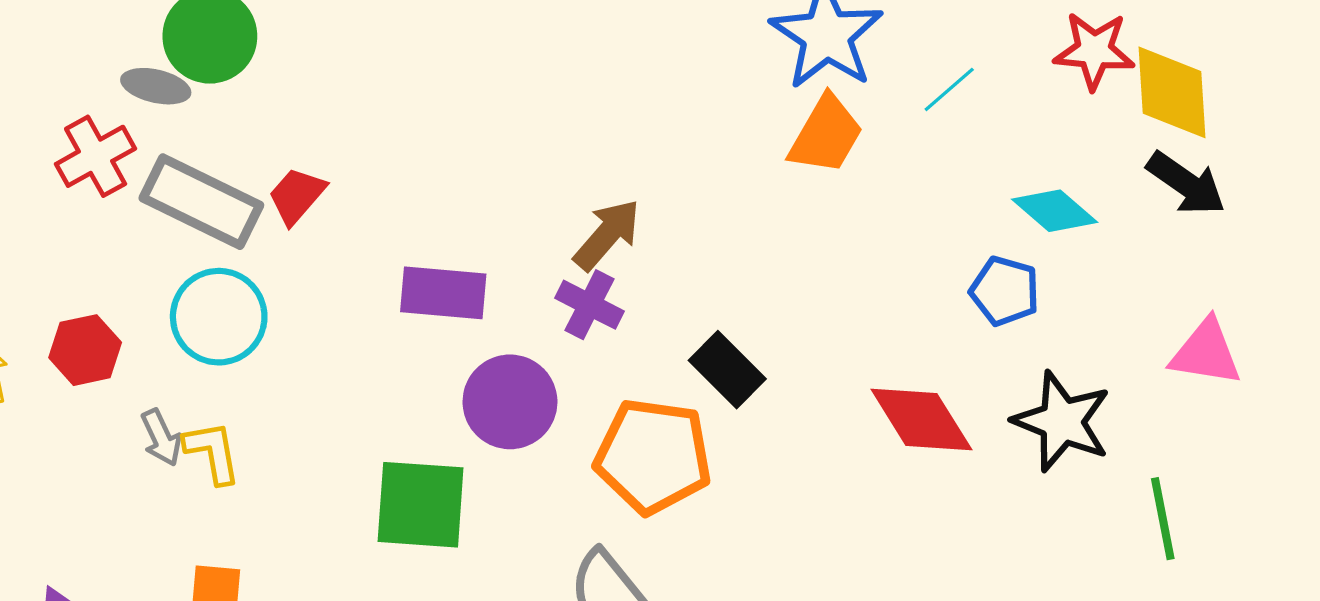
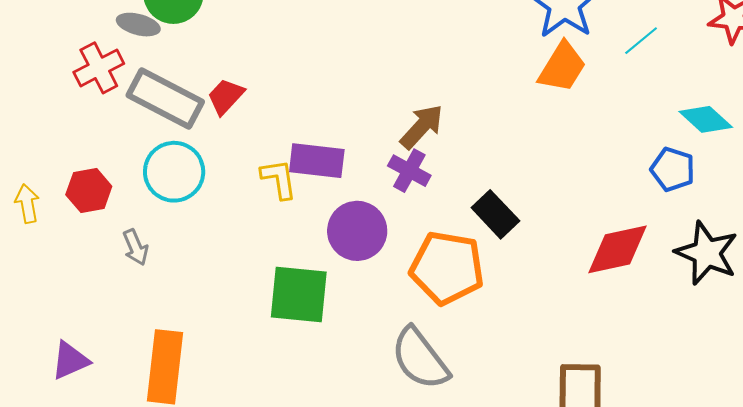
red diamond: (921, 420) -> (618, 249), turned -72
yellow L-shape: (212, 452) -> (279, 179), moved

